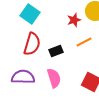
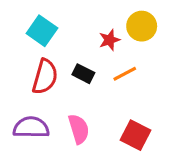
black rectangle: (56, 51) -> (83, 74), moved, turned 48

